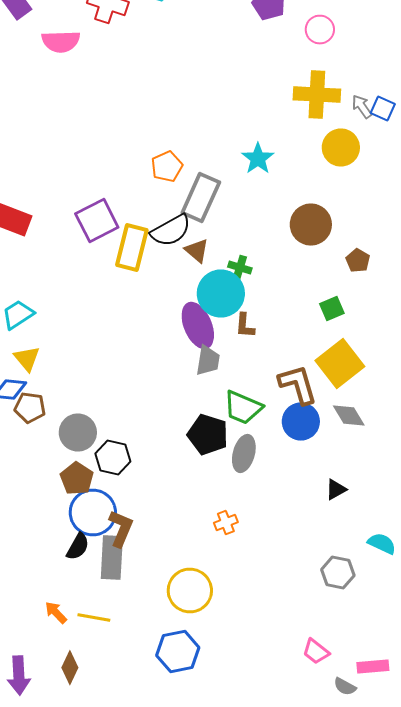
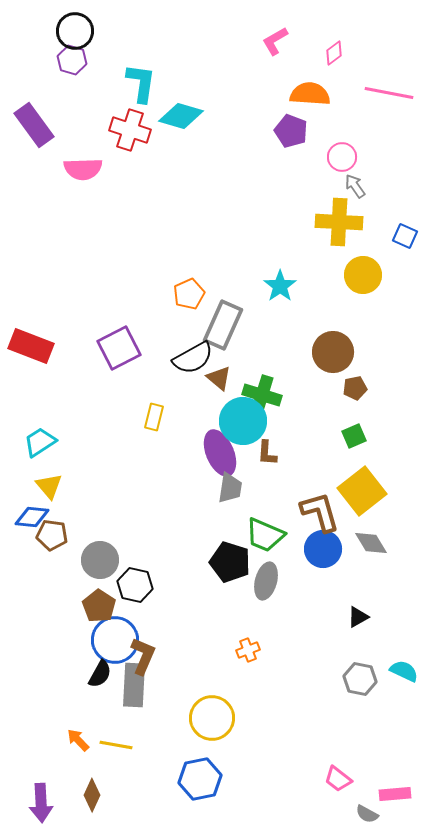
gray arrow: (362, 106) -> (355, 186), moved
yellow rectangle: (132, 248) -> (154, 417), moved, size x0.6
brown pentagon: (358, 260) -> (355, 388), moved, turned 30
green cross: (240, 268) -> (262, 395), size x1.6
gray hexagon: (338, 572) -> (360, 679), moved

